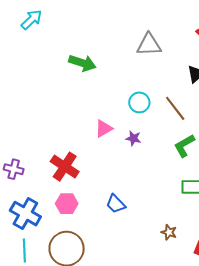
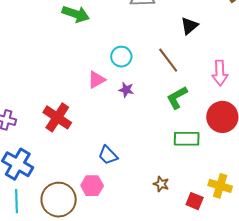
cyan circle: (139, 102) -> (121, 57), moved
pink hexagon: (67, 204) -> (92, 186), moved

